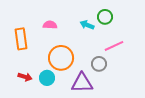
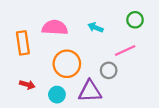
green circle: (105, 17) -> (135, 20), moved
pink semicircle: (50, 25) -> (55, 27), size x1.6
cyan circle: (47, 78) -> (57, 95), moved

